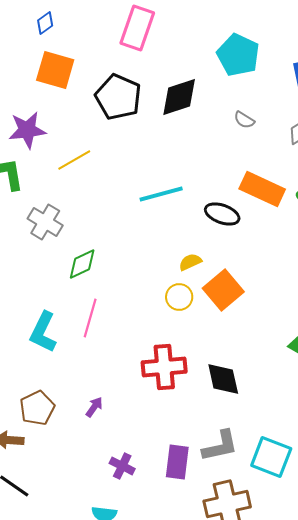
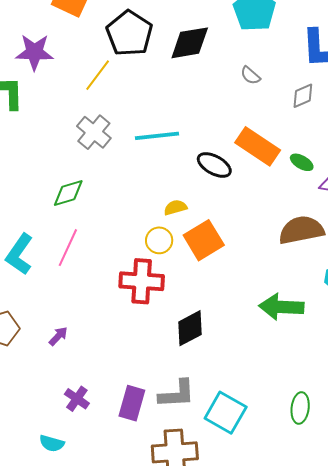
yellow line: (74, 160) -> (98, 75), moved, turned -32
gray cross: (45, 222) -> (94, 132), moved
red cross: (164, 367) -> (142, 281), moved
black diamond: (223, 379) -> (190, 328), turned 66

